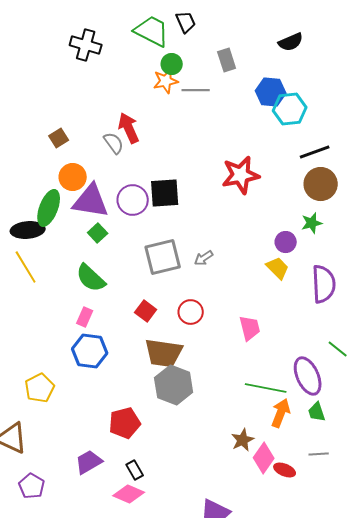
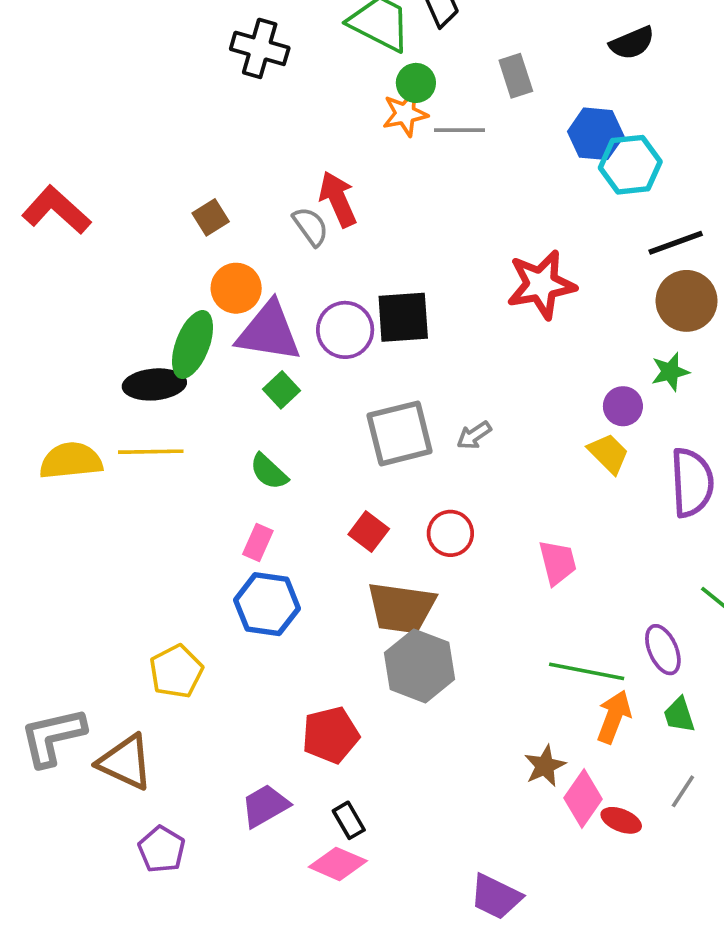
yellow line: (26, 267) -> (151, 452), turned -60
green semicircle: (91, 278) -> (269, 472), size x0.7
purple ellipse: (308, 376) -> (663, 650), size x0.7
gray line: (319, 454) -> (683, 791), turned -54

